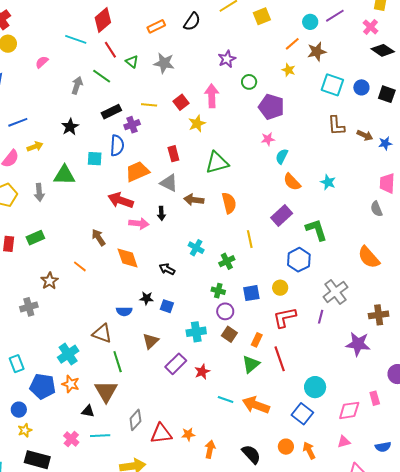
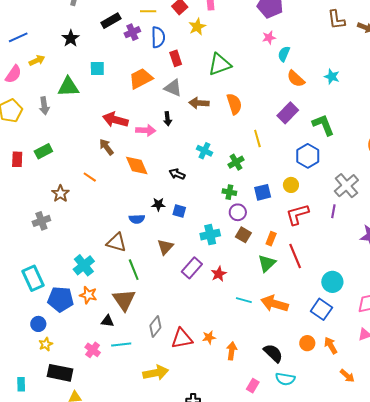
blue semicircle: (117, 145) -> (158, 37), moved
red arrow: (121, 200) -> (115, 120), moved
cyan rectangle: (17, 364) -> (33, 278), size x1.4

